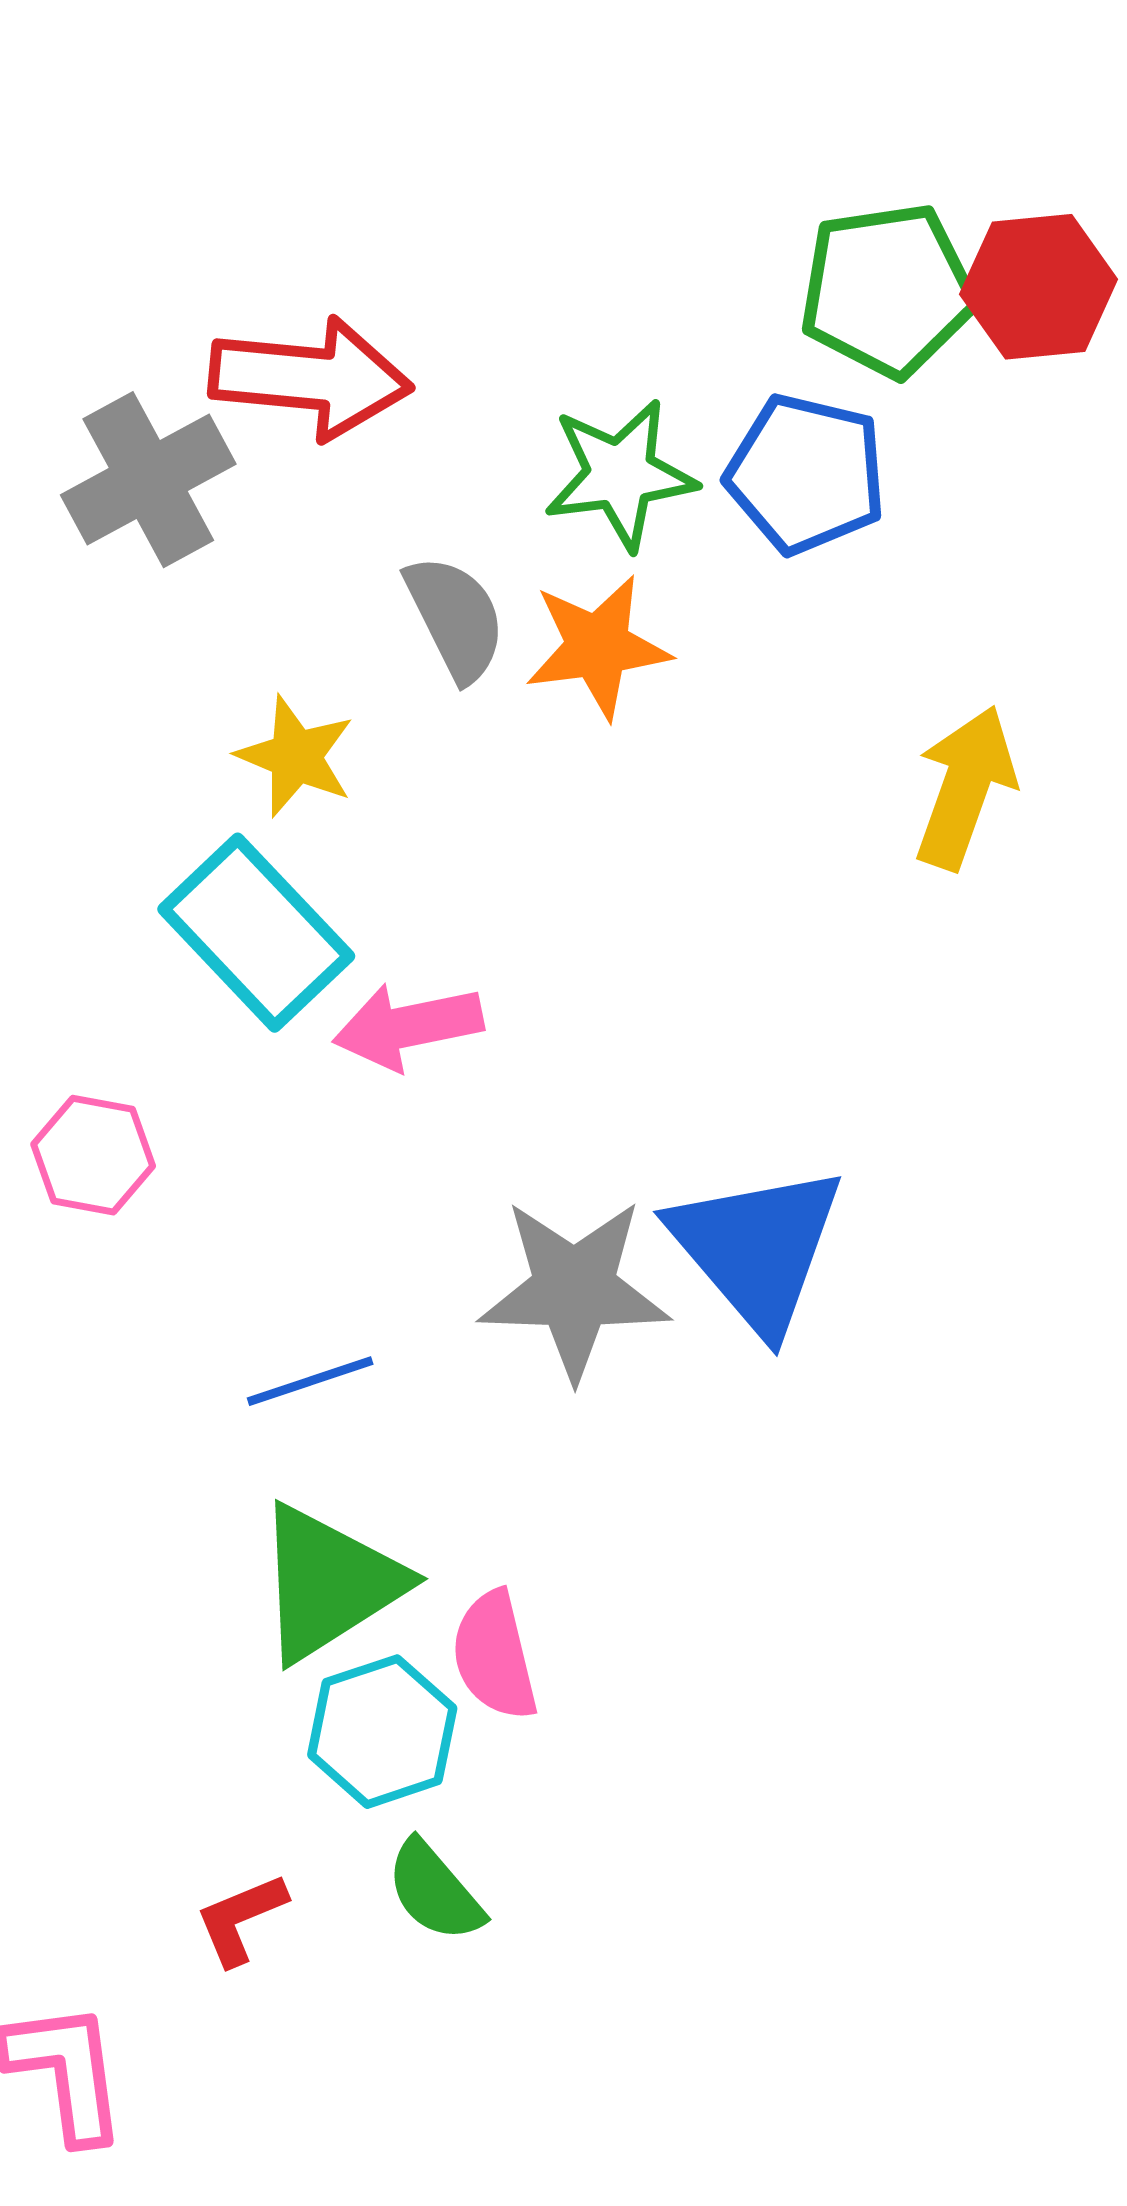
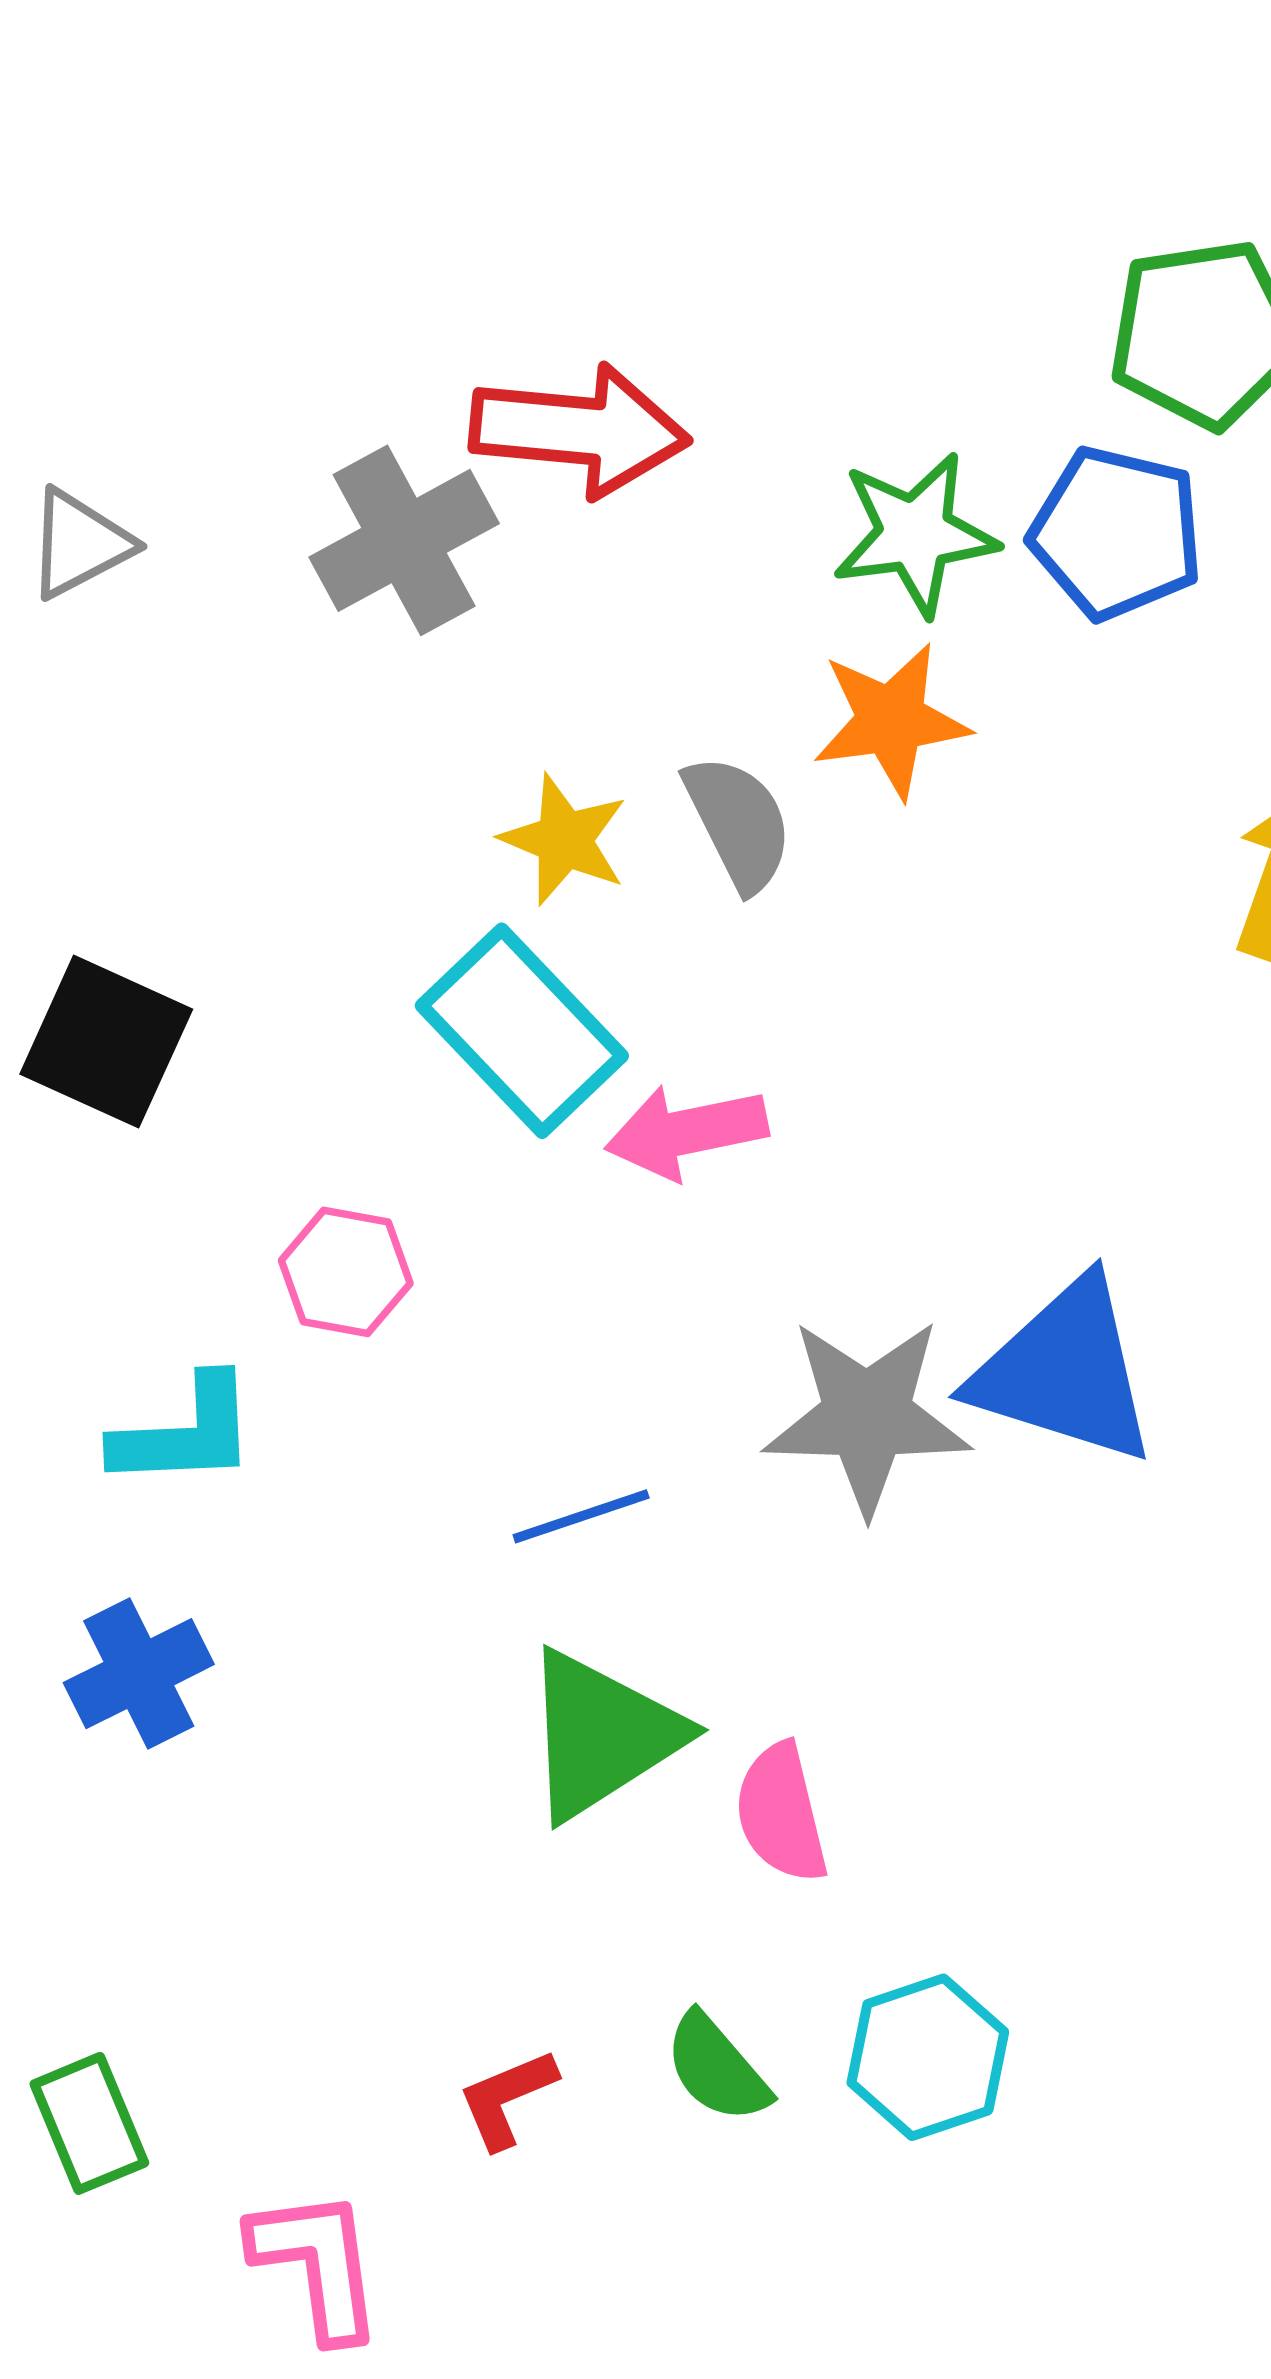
gray semicircle: (455, 618) -> (738, 823), moved
blue triangle: (757, 1248) -> (1065, 1372), turned -32
cyan hexagon: (382, 1732) -> (928, 2057), moved

